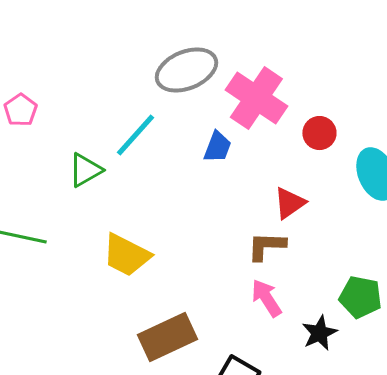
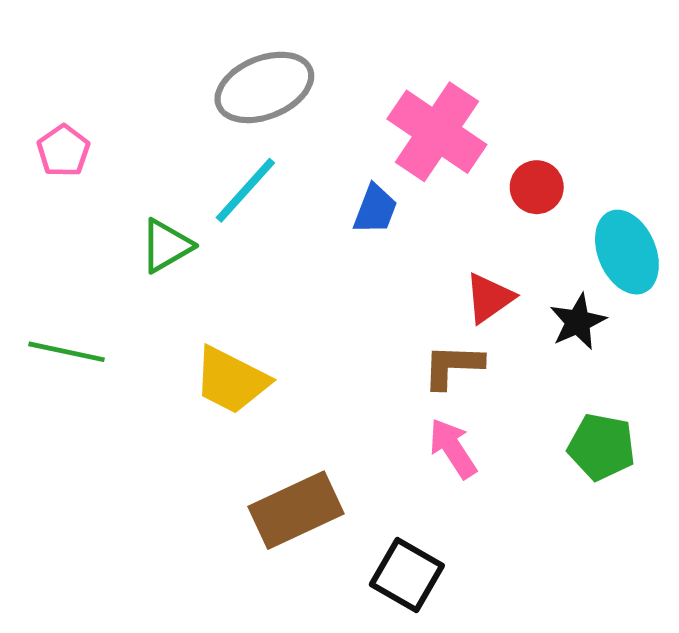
gray ellipse: (186, 70) -> (264, 87), moved
black star: (319, 333) -> (578, 322), moved

